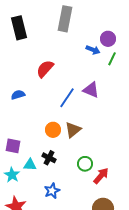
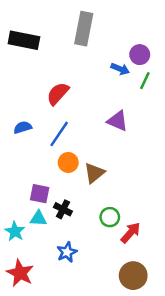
black rectangle: (19, 28) -> (24, 40), turned -65
blue line: (67, 98) -> (59, 134), moved
orange circle: (53, 130) -> (68, 162), moved
purple square: (13, 146) -> (40, 194), moved

